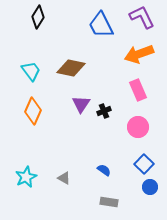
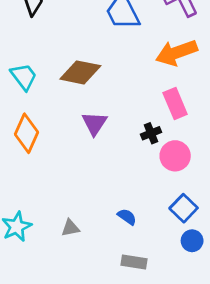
black cross: (104, 111) -> (151, 133), moved
gray triangle: (64, 178) -> (70, 228), turned -40

